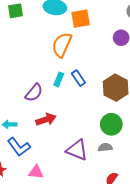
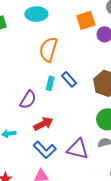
orange square: (81, 19) -> (86, 20), moved
blue L-shape: (19, 147) -> (45, 150), moved

